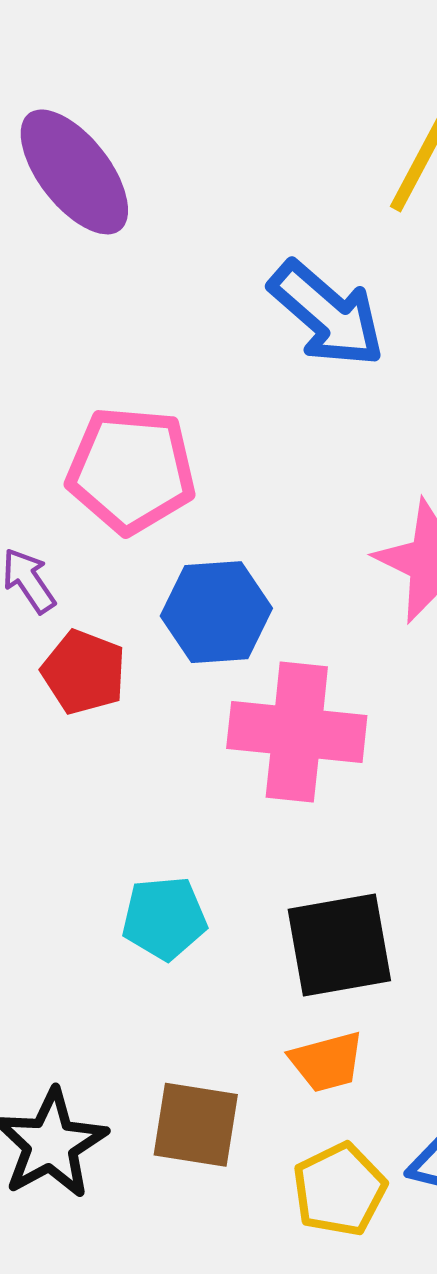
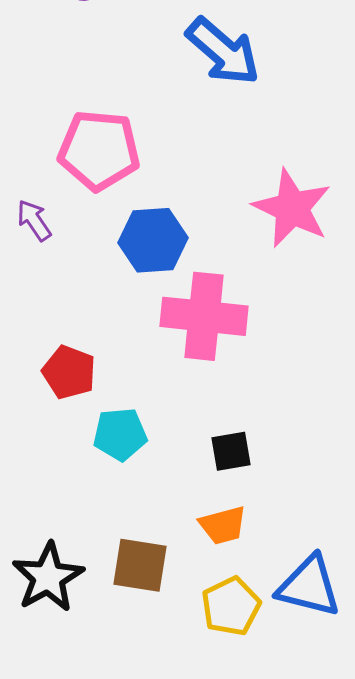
red pentagon: (84, 672) -> (69, 372), moved
black square: (339, 945) -> (231, 451), size x0.6

